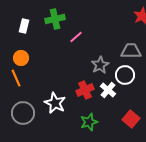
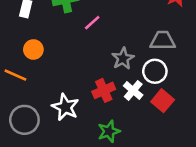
orange circle: (21, 58) -> (33, 50), moved
orange line: (16, 78) -> (15, 75), turned -42
red square: (131, 119) -> (163, 101), moved

